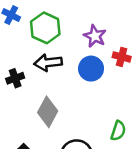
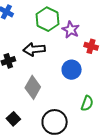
green hexagon: (45, 28) -> (48, 19), moved
blue circle: (91, 69) -> (72, 70), moved

